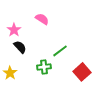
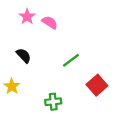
pink star: (14, 30) -> (27, 17), moved
green cross: (44, 67) -> (53, 102), moved

